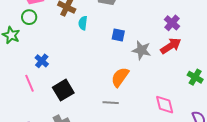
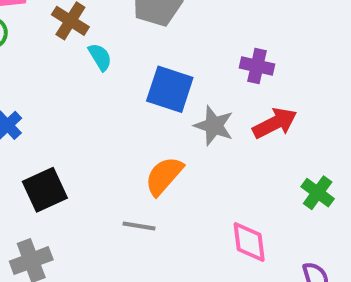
cyan semicircle: (83, 23) -> (100, 57), turned 136
purple cross: (172, 23) -> (257, 66), moved, turned -35
blue square: (118, 35) -> (170, 89), size x1.6

